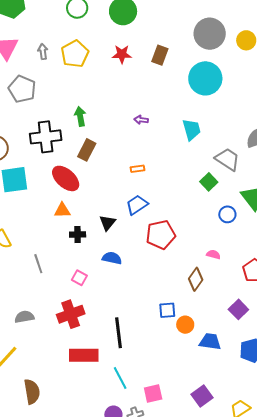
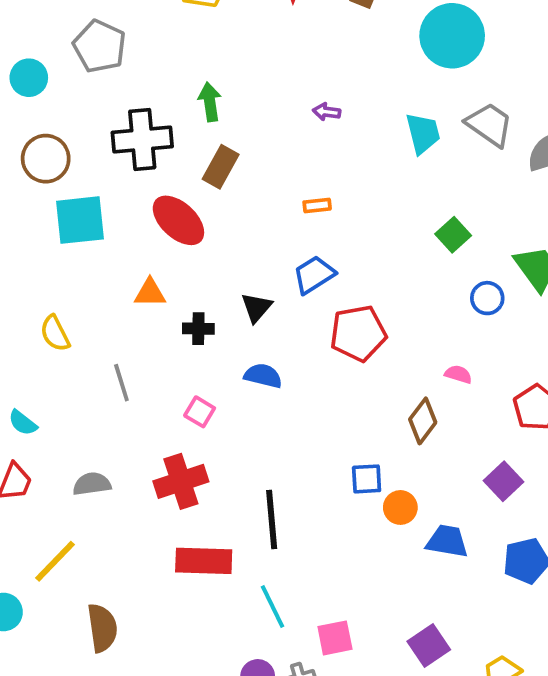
gray trapezoid: (227, 159) -> (489, 125), moved
orange triangle: (62, 210) -> (150, 293), moved

